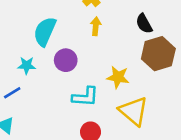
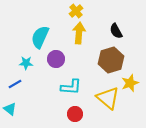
yellow arrow: (96, 26) -> (79, 33), size x1.5
brown hexagon: (158, 54) -> (111, 60), moved
yellow star: (118, 77) -> (130, 83), moved, turned -30

